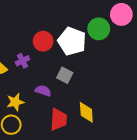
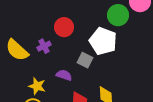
white pentagon: (72, 41) -> (103, 41), moved
yellow star: (15, 102) -> (37, 86), turned 30

